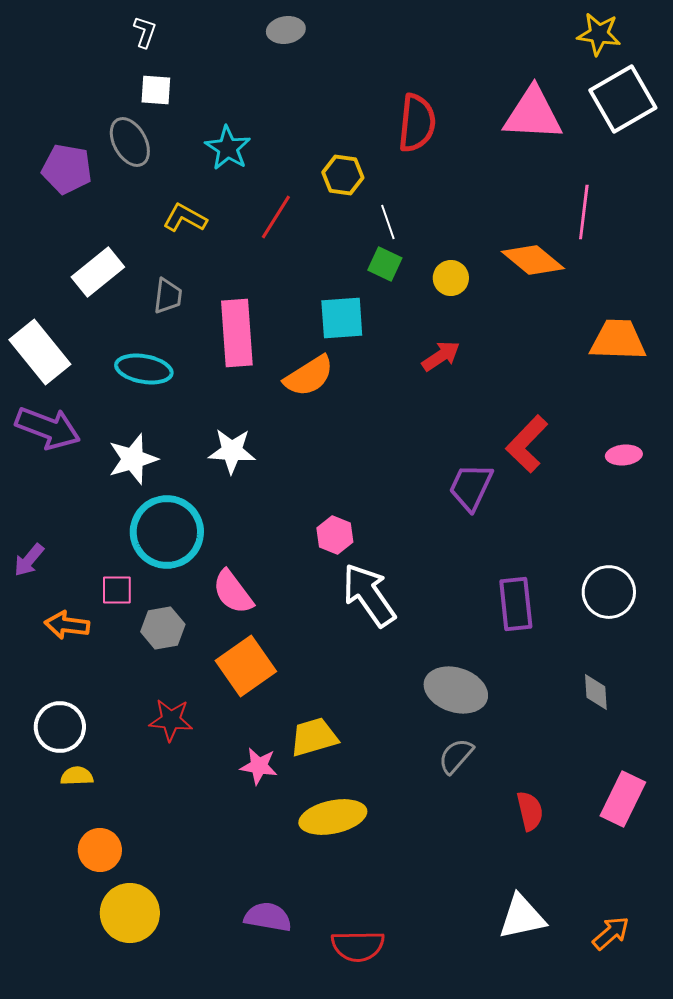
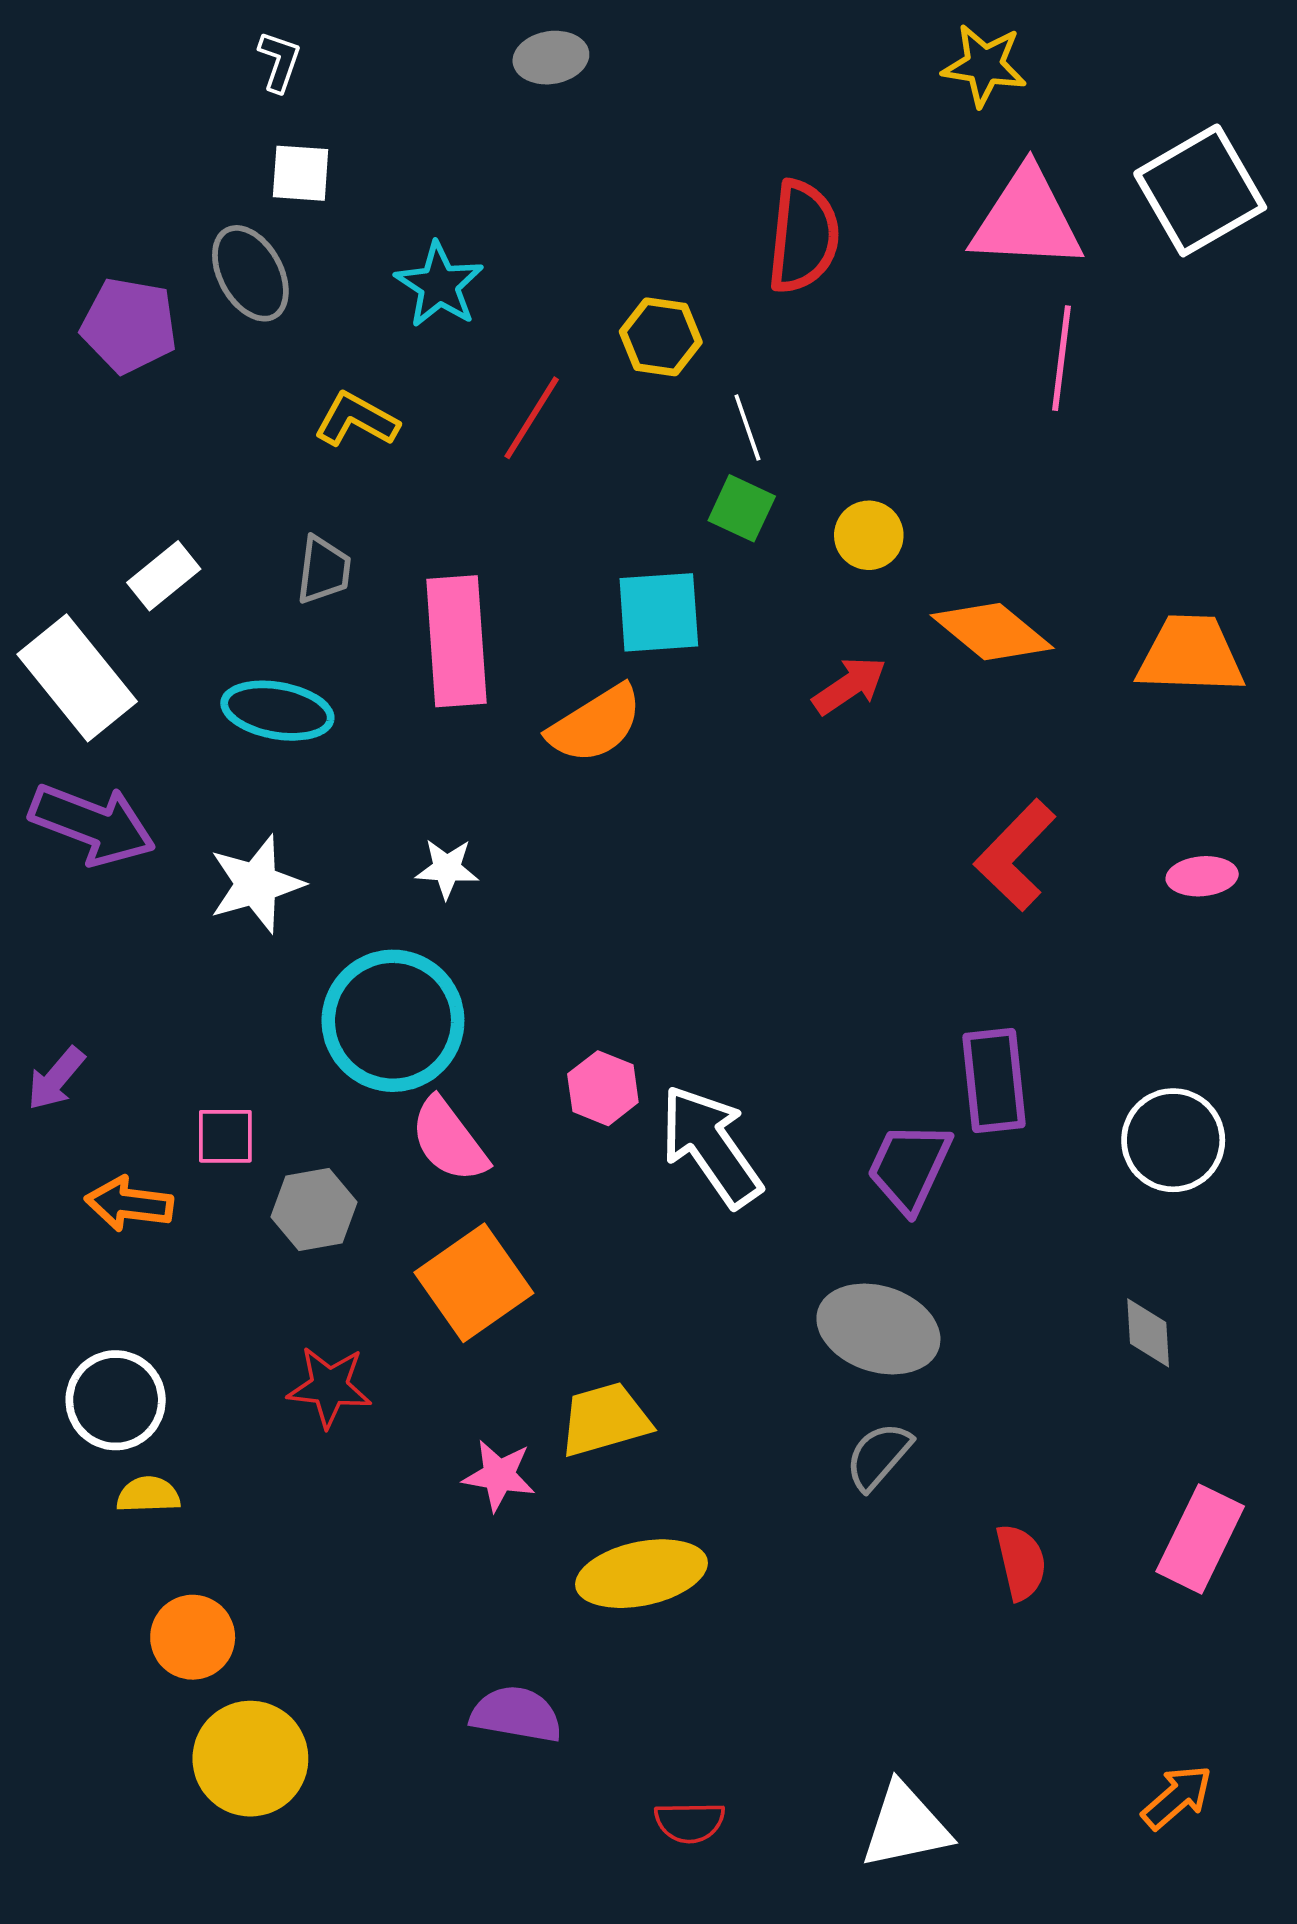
yellow star: (599, 34) -> (984, 65), moved
pink line: (584, 212) -> (1061, 358), moved
orange diamond: (533, 260) -> (992, 632), moved
white rectangle: (98, 272) -> (164, 576), moved, size x0.7
white star: (232, 451) -> (447, 869), size x0.7
purple trapezoid: (471, 487) -> (909, 1167), moved
cyan circle: (167, 532) -> (393, 1021), moved
pink hexagon: (335, 535) -> (603, 1088), moved
purple rectangle: (516, 604) -> (994, 1080), moved
purple semicircle: (268, 917) -> (516, 1714), moved
white triangle: (522, 917) -> (905, 1826), moved
red semicircle: (358, 946) -> (690, 1822), size x0.7

